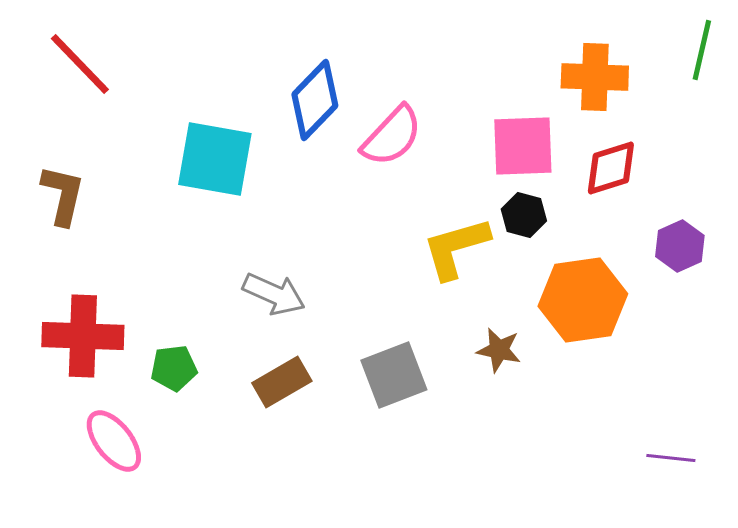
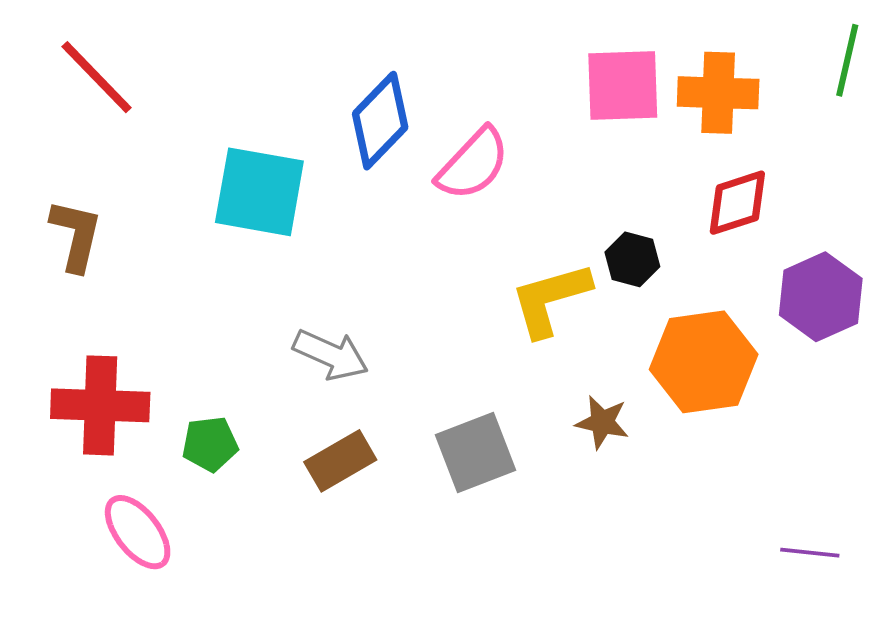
pink square: (523, 146) -> (623, 86), moved
purple hexagon: (680, 246) -> (821, 297), size x1.4

